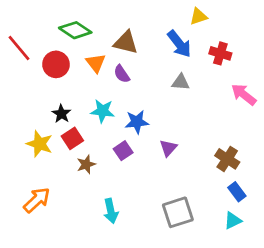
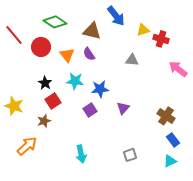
yellow triangle: (198, 16) -> (143, 30), moved
blue arrow: (179, 44) -> (116, 16), moved
orange triangle: (96, 63) -> (67, 55), moved
yellow star: (40, 144) -> (14, 106), moved
brown star: (86, 164) -> (44, 121), moved
gray square: (178, 212) -> (130, 155), size x0.6

